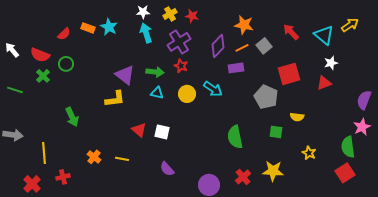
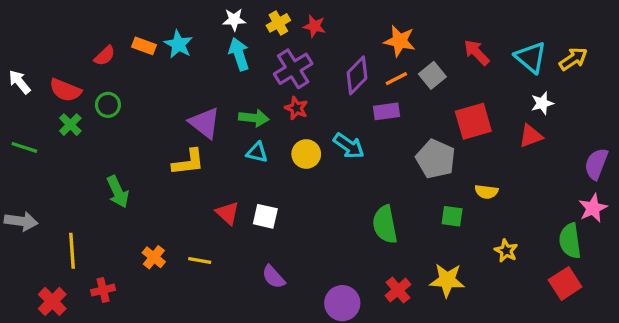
yellow arrow: (350, 25) -> (573, 59), moved

